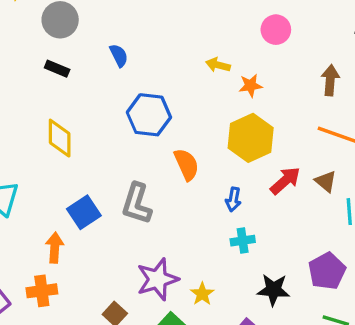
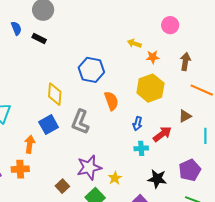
blue semicircle: (119, 55) -> (16, 28), moved
brown arrow: (330, 80) -> (185, 62), moved
yellow diamond: (60, 138) -> (55, 94), moved
red arrow: (285, 181) -> (162, 134), moved
brown triangle: (326, 181) -> (185, 116), moved, turned 48

